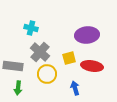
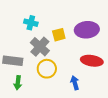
yellow square: (69, 58) -> (59, 35), moved

